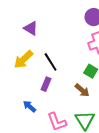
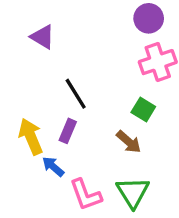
yellow arrow: (23, 60) -> (31, 137), moved, turned 110
blue arrow: (29, 106) -> (53, 167), moved

